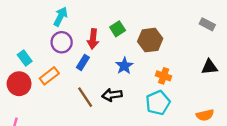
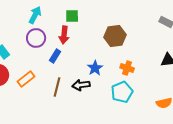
green square: (118, 29) -> (72, 16), moved, turned 32
blue star: (124, 66) -> (95, 68), moved
orange rectangle: (49, 76) -> (26, 79), moved
brown line: (85, 97) -> (57, 87), turned 48

